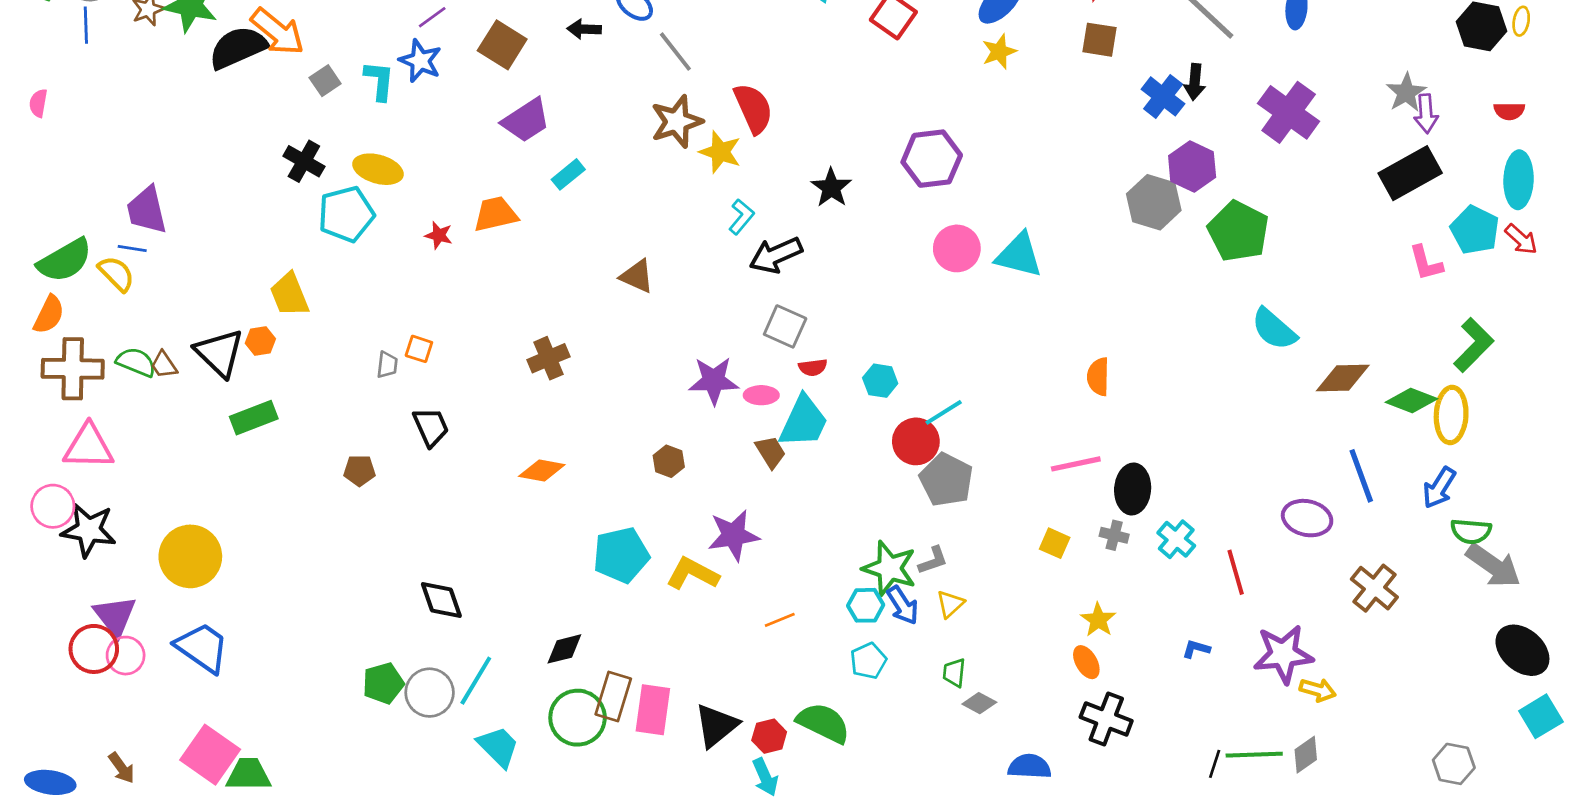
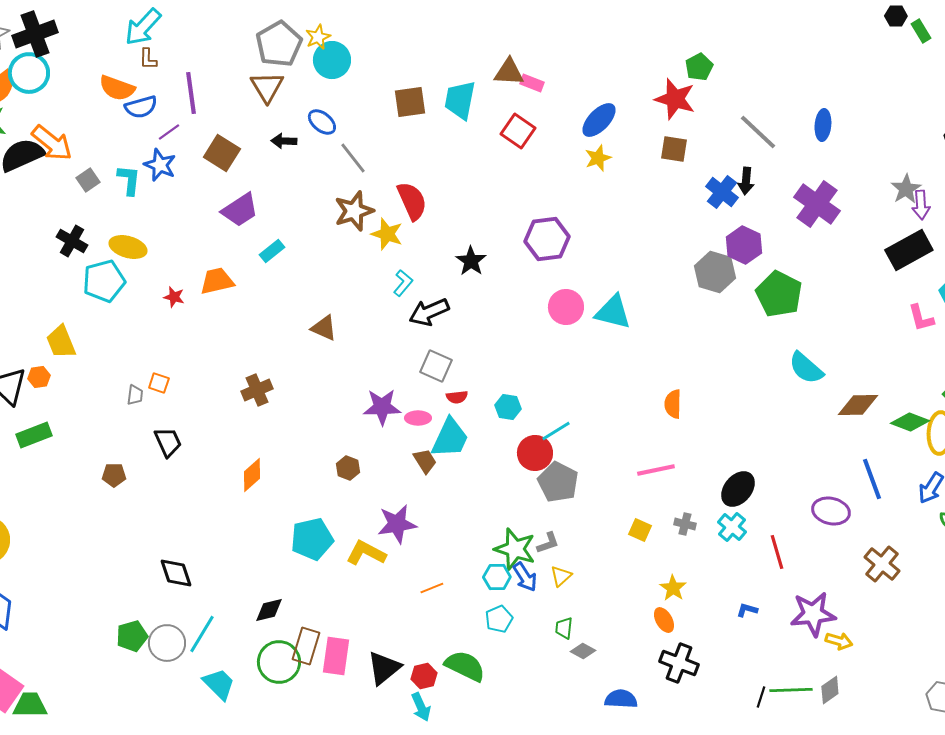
orange diamond: (542, 471) -> (252, 475), turned -52
black ellipse: (1133, 489) -> (738, 489), moved, turned 36

